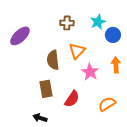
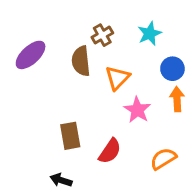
brown cross: (67, 23) -> (102, 35), turned -32
blue circle: (113, 35) -> (172, 69), moved
brown semicircle: (53, 60) -> (81, 61), moved

